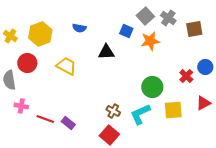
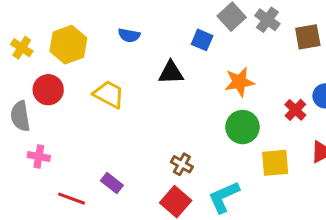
orange star: (150, 41) -> (239, 82), moved
cyan L-shape: (140, 114) -> (224, 197), moved
red line: (45, 119) -> (72, 199), moved

